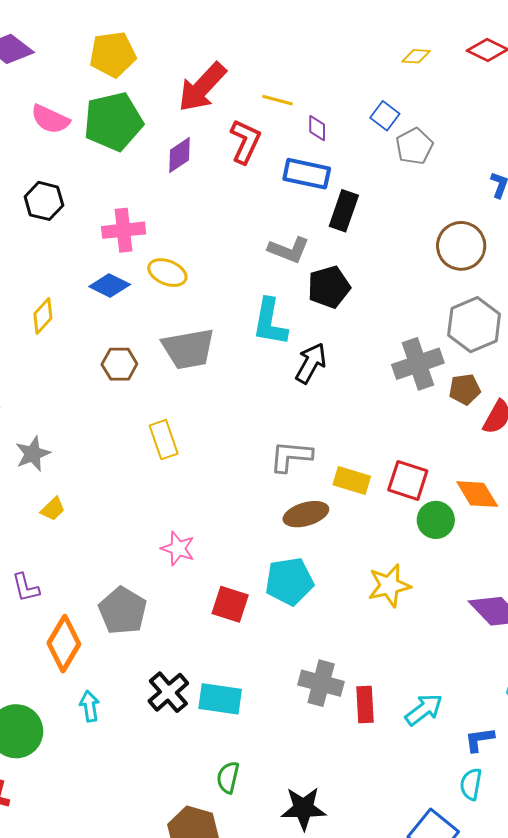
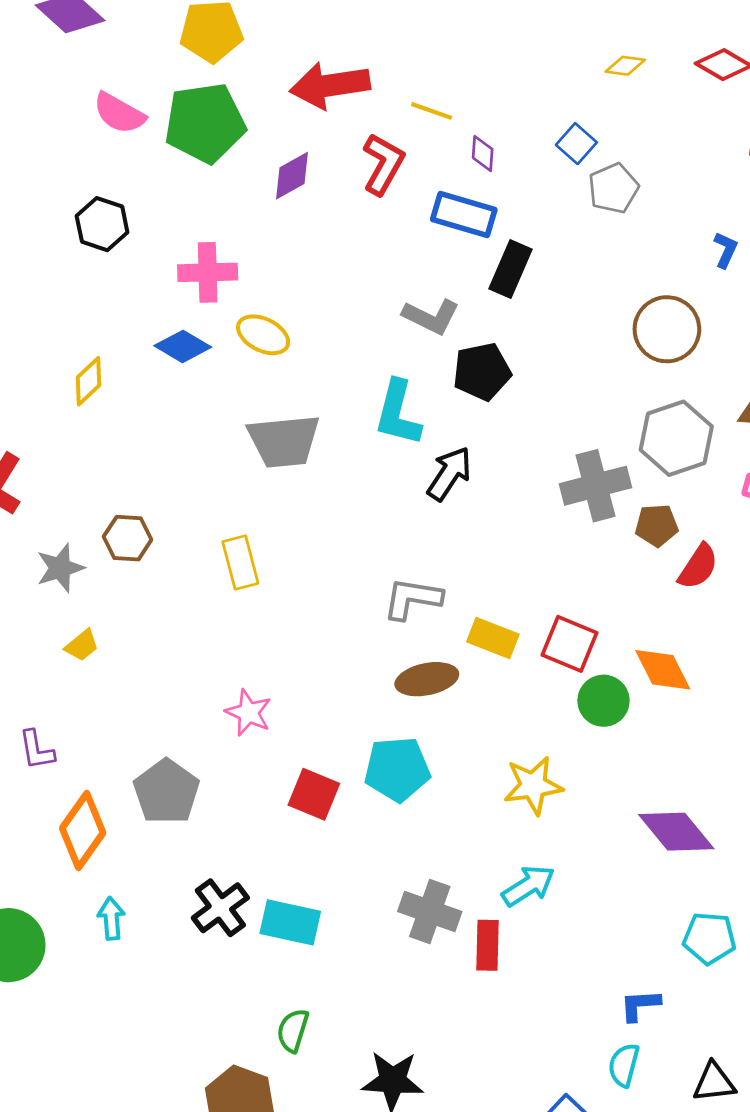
red arrow: (202, 87) -> (330, 85), turned 34
brown hexagon: (119, 364) -> (128, 538), moved
cyan arrow: (424, 710) -> (528, 886), moved

